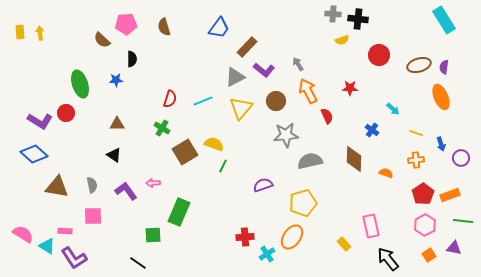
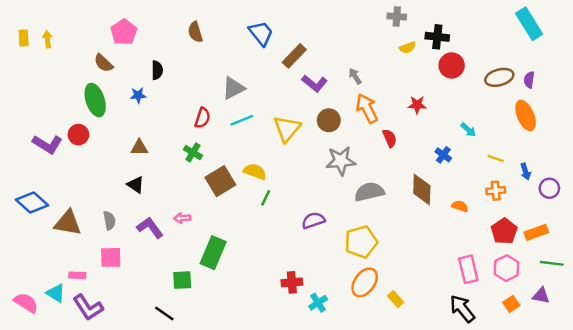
black cross: (358, 19) -> (437, 37), moved
pink pentagon: (126, 24) -> (124, 32), moved, turned -30
blue trapezoid: (219, 28) -> (261, 33), turned -75
brown semicircle: (102, 40) -> (103, 63), moved
gray triangle: (235, 77) -> (233, 88), moved
blue diamond: (34, 154) -> (32, 203), moved
pink rectangle: (371, 226) -> (468, 269), moved
pink semicircle: (23, 234) -> (26, 303), moved
orange ellipse: (292, 237) -> (365, 282), moved
yellow rectangle: (344, 244) -> (396, 299), moved

